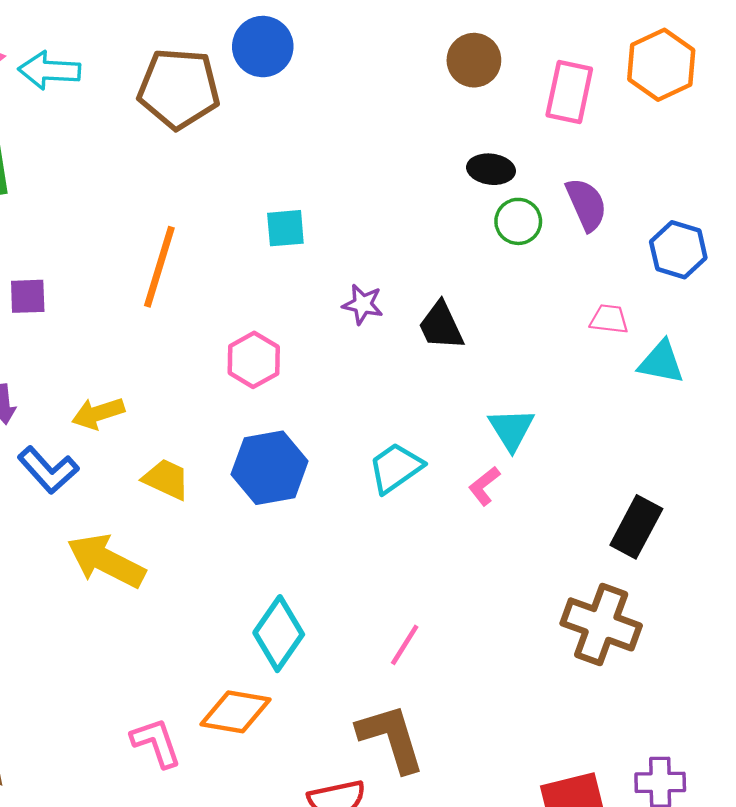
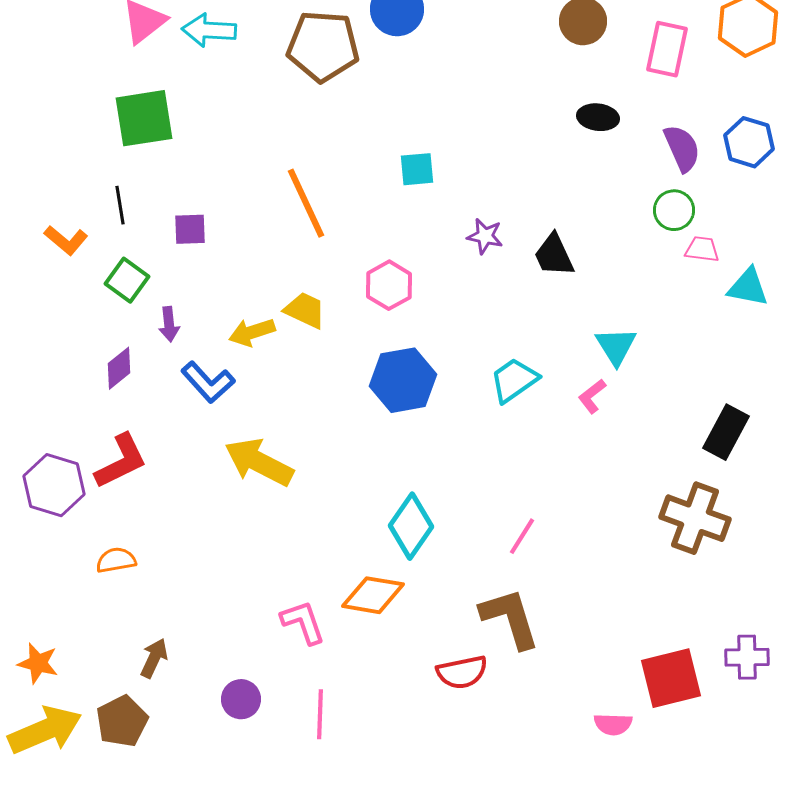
green circle: (518, 221) -> (674, 210), moved
blue hexagon: (678, 250) -> (749, 142), moved
orange line: (159, 267) -> (306, 203), turned -42
yellow trapezoid: (166, 479) -> (305, 310), moved

